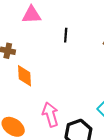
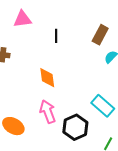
orange diamond: (24, 76) -> (47, 78), moved

